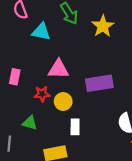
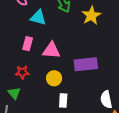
pink rectangle: (15, 77) -> (28, 44), moved
red star: (42, 94) -> (22, 72), moved
green triangle: (30, 123) -> (14, 93), moved, turned 32

